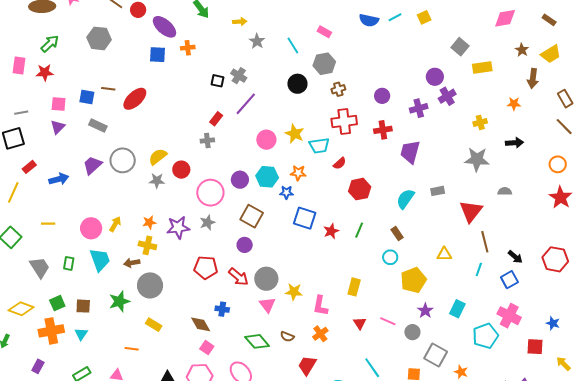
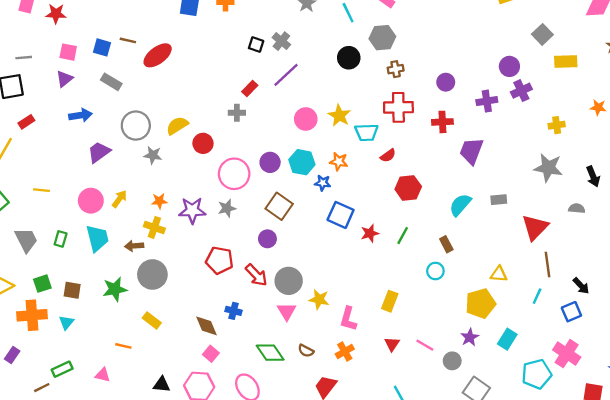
black arrow: (514, 143) -> (593, 176), moved, turned 66
purple trapezoid: (92, 165) -> (99, 152), moved
blue arrow: (59, 179) -> (81, 115), moved
gray star: (157, 181) -> (153, 155), moved
yellow pentagon: (413, 280) -> (480, 303), moved

